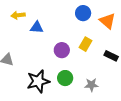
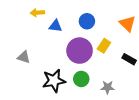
blue circle: (83, 13) -> (87, 21), moved
purple circle: (62, 50) -> (80, 51), size x1.6

